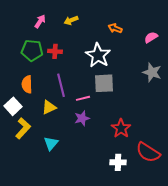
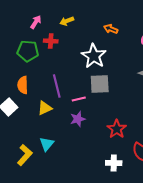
red cross: (55, 51) -> (51, 41), moved
yellow L-shape: (23, 128) -> (25, 155), moved

